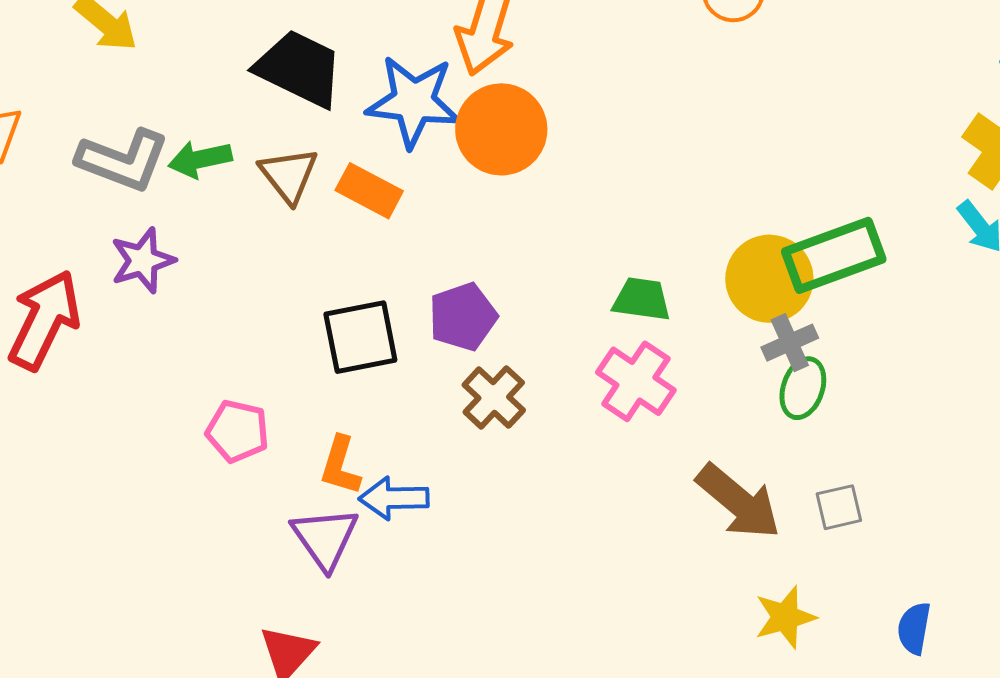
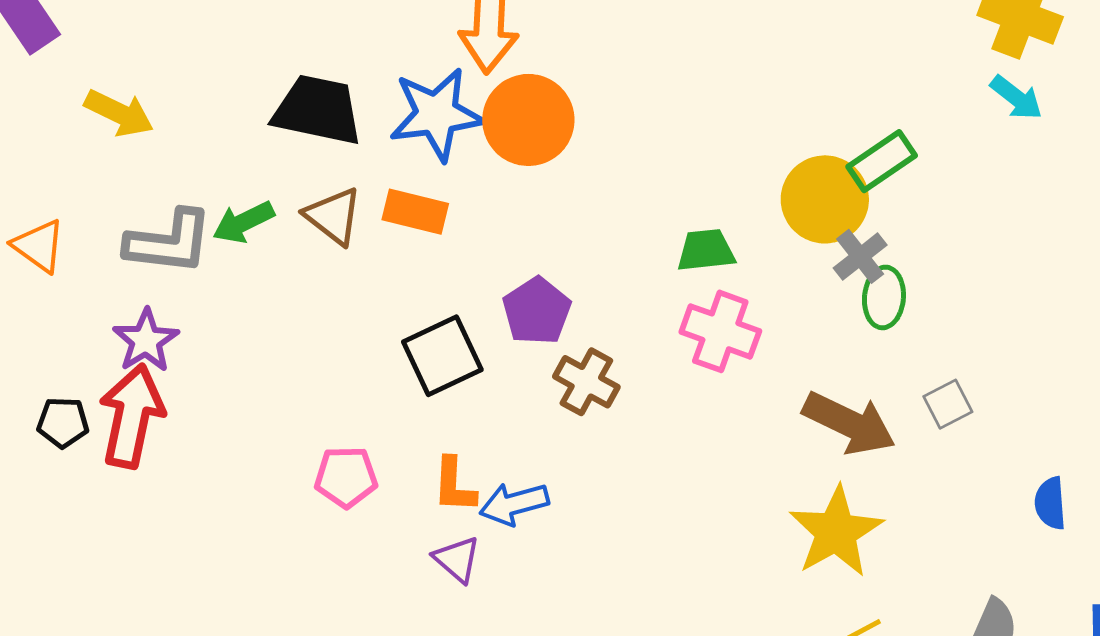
green rectangle: (834, 255) -> (882, 161), size x0.7
purple star: (143, 261) -> (146, 341), moved
purple triangle: (325, 538) -> (457, 559), size x0.7
yellow star: (785, 617) -> (836, 532), moved, size x1.5

